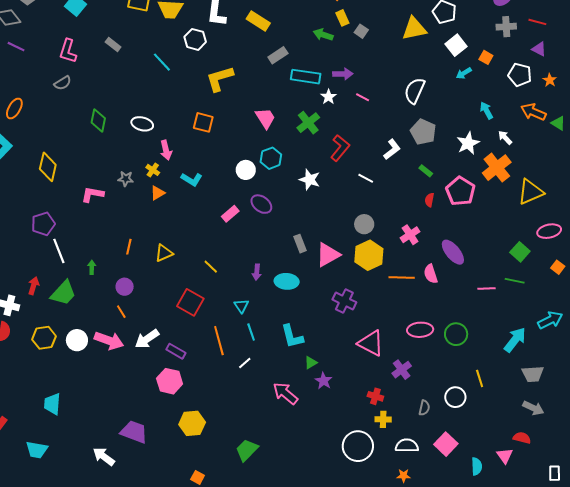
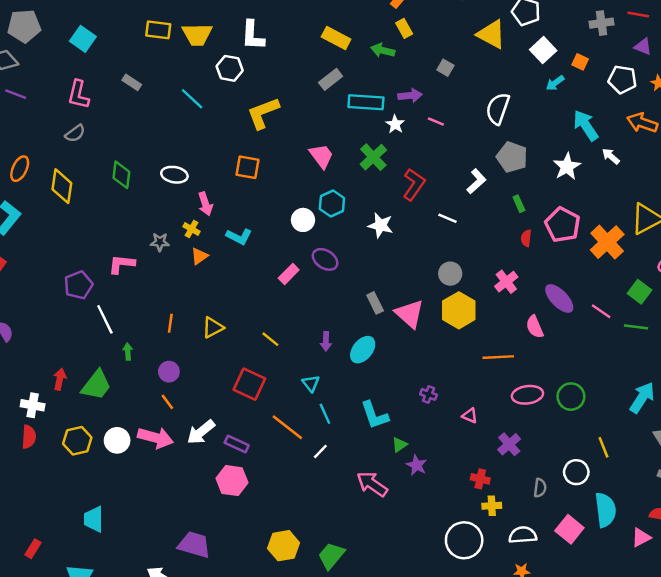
yellow rectangle: (258, 21) -> (336, 38), moved
yellow triangle: (414, 29) -> (491, 34), turned 44
gray square: (361, 31) -> (445, 68), moved
cyan arrow: (486, 110) -> (586, 125), size x1.5
yellow diamond: (48, 167) -> (62, 186), moved
orange cross: (497, 168) -> (607, 242), moved
green rectangle: (426, 171) -> (519, 204), turned 32
purple pentagon: (43, 224) -> (78, 285), moved
white line: (59, 251) -> (105, 319), moved
pink triangle: (328, 255) -> (410, 314), turned -44
orange line: (402, 278) -> (498, 357), moved
cyan ellipse: (287, 281) -> (363, 350), turned -50
pink line: (487, 288) -> (601, 311), moved, turned 42
purple cross: (344, 301) -> (429, 394), moved, size x0.6
orange line: (219, 341) -> (287, 427), turned -32
pink triangle: (371, 343) -> (470, 416), size x0.5
yellow hexagon: (192, 423) -> (284, 546), moved
pink triangle: (505, 456) -> (641, 538), turned 42
cyan semicircle: (477, 466) -> (605, 510), moved, size x1.6

